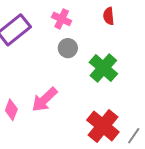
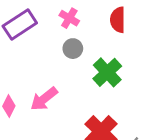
red semicircle: (109, 16) -> (118, 20), size x1.4

